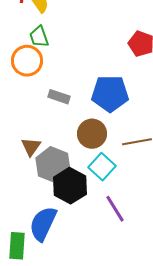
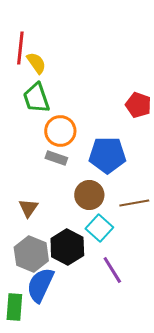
green trapezoid: (39, 37) -> (36, 98), size x1.4
orange circle: (27, 61) -> (60, 131), moved
gray hexagon: (53, 165) -> (31, 254), moved

